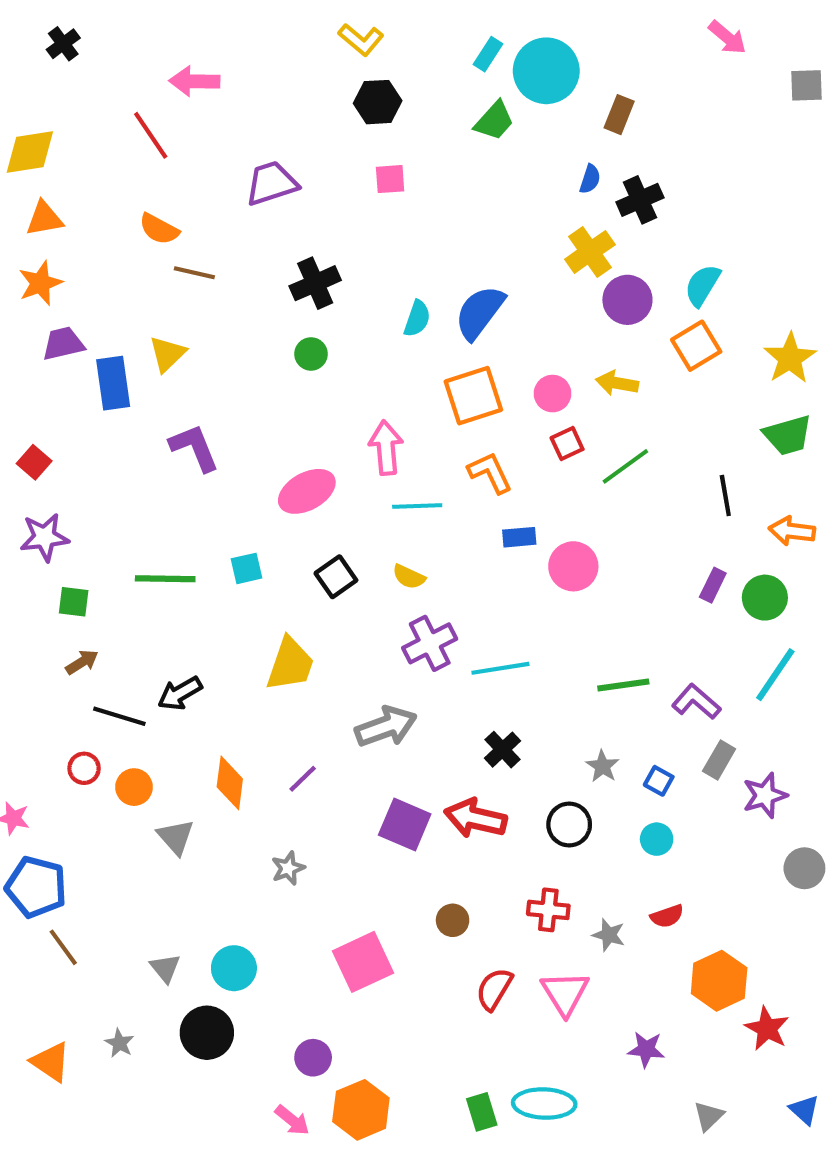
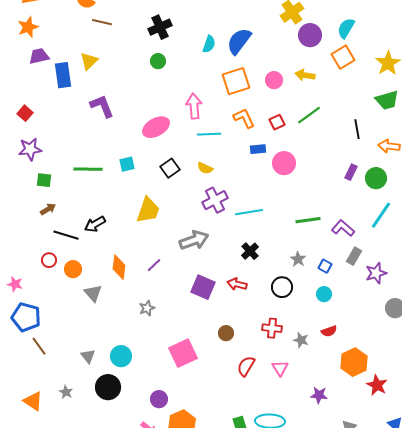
red square: (567, 443) -> (277, 122), moved
red arrow: (475, 818) -> (237, 284), size x0.7
pink triangle: (565, 993) -> (280, 368), size x0.7

